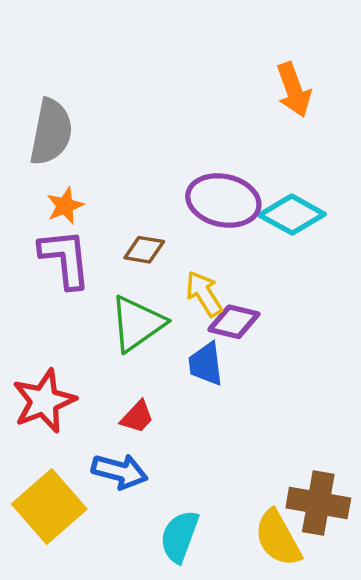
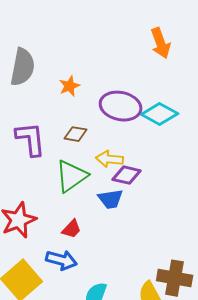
orange star: (65, 206) -> (70, 86), moved
yellow arrow: (204, 294) -> (110, 159), turned -52
blue trapezoid: (206, 364) -> (111, 199), turned -92

